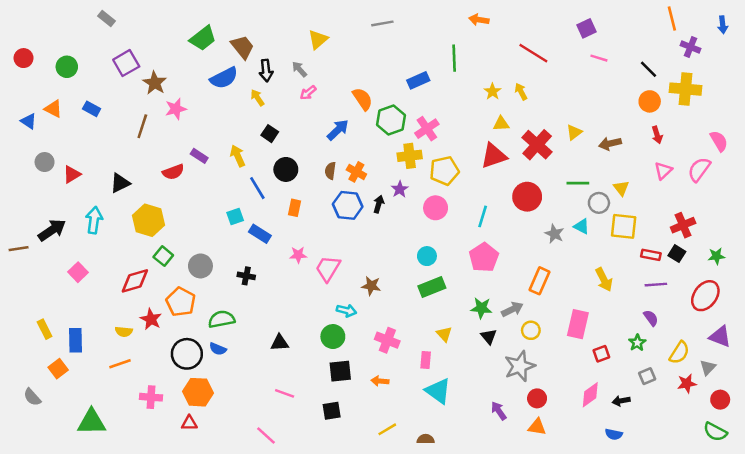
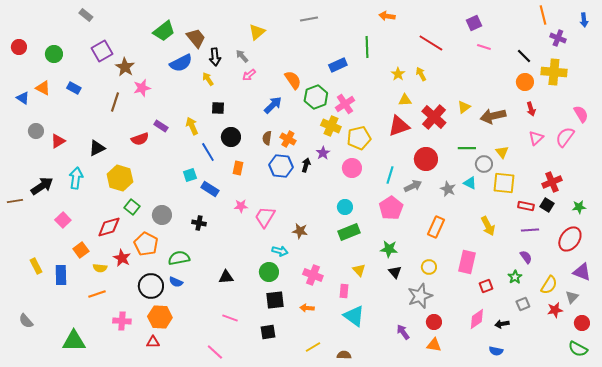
black square: (270, 134) -> (218, 108), turned -32
brown arrow: (610, 143) -> (493, 116), size x1.4
yellow cross: (410, 156) -> (331, 126), turned 30
gray arrow: (512, 309) -> (413, 186), moved
orange square: (58, 369) -> (81, 250), moved

